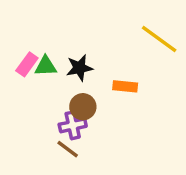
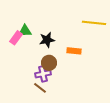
yellow line: (159, 39) -> (94, 23), turned -30
green triangle: (46, 66) -> (25, 31), moved

